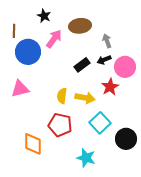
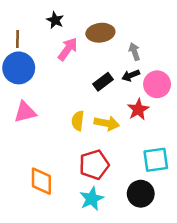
blue circle: (28, 52) -> (19, 68), moved
cyan square: (100, 123) -> (156, 160), moved, turned 35
red pentagon: (60, 125) -> (94, 165), moved, turned -30
black circle: (126, 139) -> (141, 194), moved
cyan star: (86, 158) -> (92, 199), moved, turned 30

